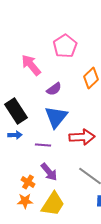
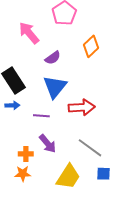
orange cross: (28, 182) -> (26, 154), turned -32
yellow trapezoid: (53, 204) -> (68, 177), moved

